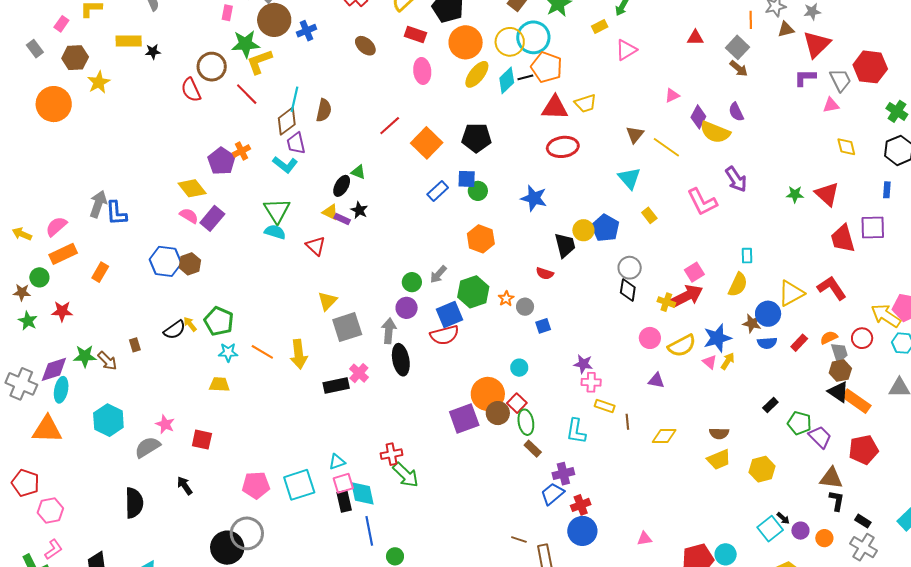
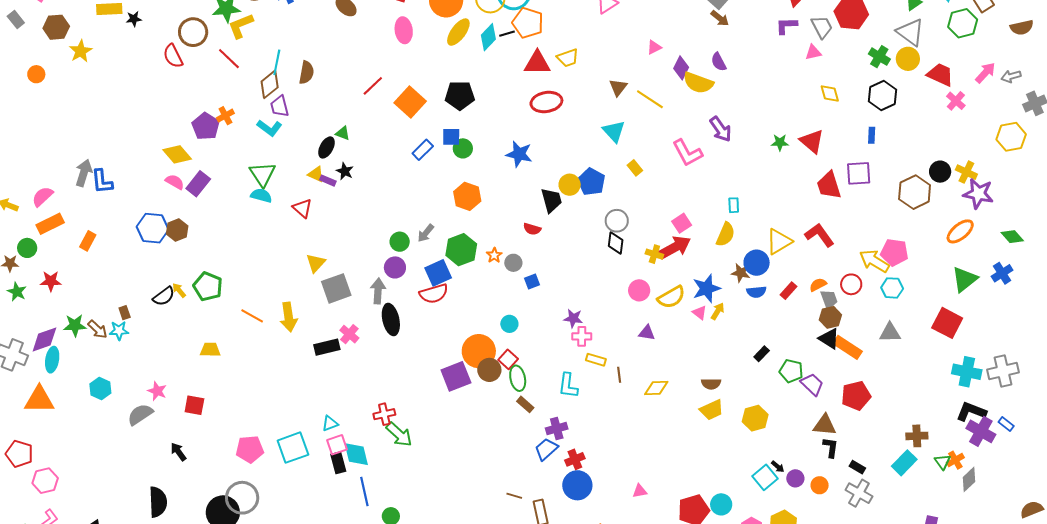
orange circle: (54, 104) -> (36, 74), size x0.5
cyan star: (228, 352) -> (119, 331), moved
cyan hexagon: (108, 420) -> (100, 389), size x0.7
black semicircle: (134, 503) -> (158, 502), moved

